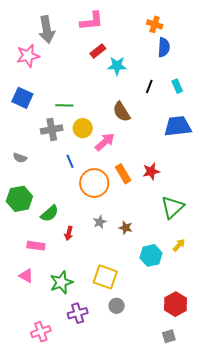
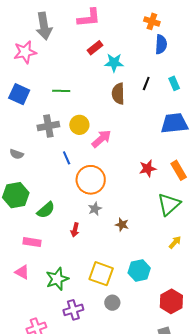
green line: (64, 105) -> (61, 91), moved
brown semicircle: (122, 112) -> (118, 94), moved, turned 30
orange rectangle: (123, 174) -> (179, 170), moved
gray star: (100, 222) -> (95, 209), moved
red arrow: (69, 233) -> (75, 230), moved
cyan hexagon: (151, 255) -> (139, 271), moved

